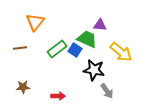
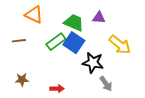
orange triangle: (35, 22) -> (34, 15), turned -42
green trapezoid: (87, 39) -> (74, 23), moved
blue square: (75, 50) -> (74, 43), size x1.5

